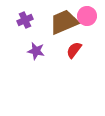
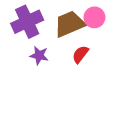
purple cross: (25, 20) -> (27, 22), size x1.8

